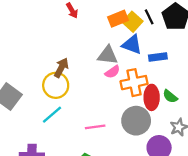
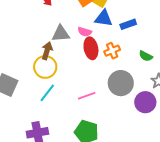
gray triangle: (108, 55) -> (61, 34), moved
pink semicircle: (112, 72) -> (85, 32), moved, turned 64
orange cross: (134, 83) -> (112, 51), size x0.7
red ellipse: (152, 97) -> (91, 48), moved

